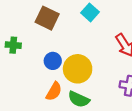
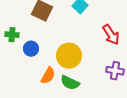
blue circle: (53, 61) -> (31, 49), moved

